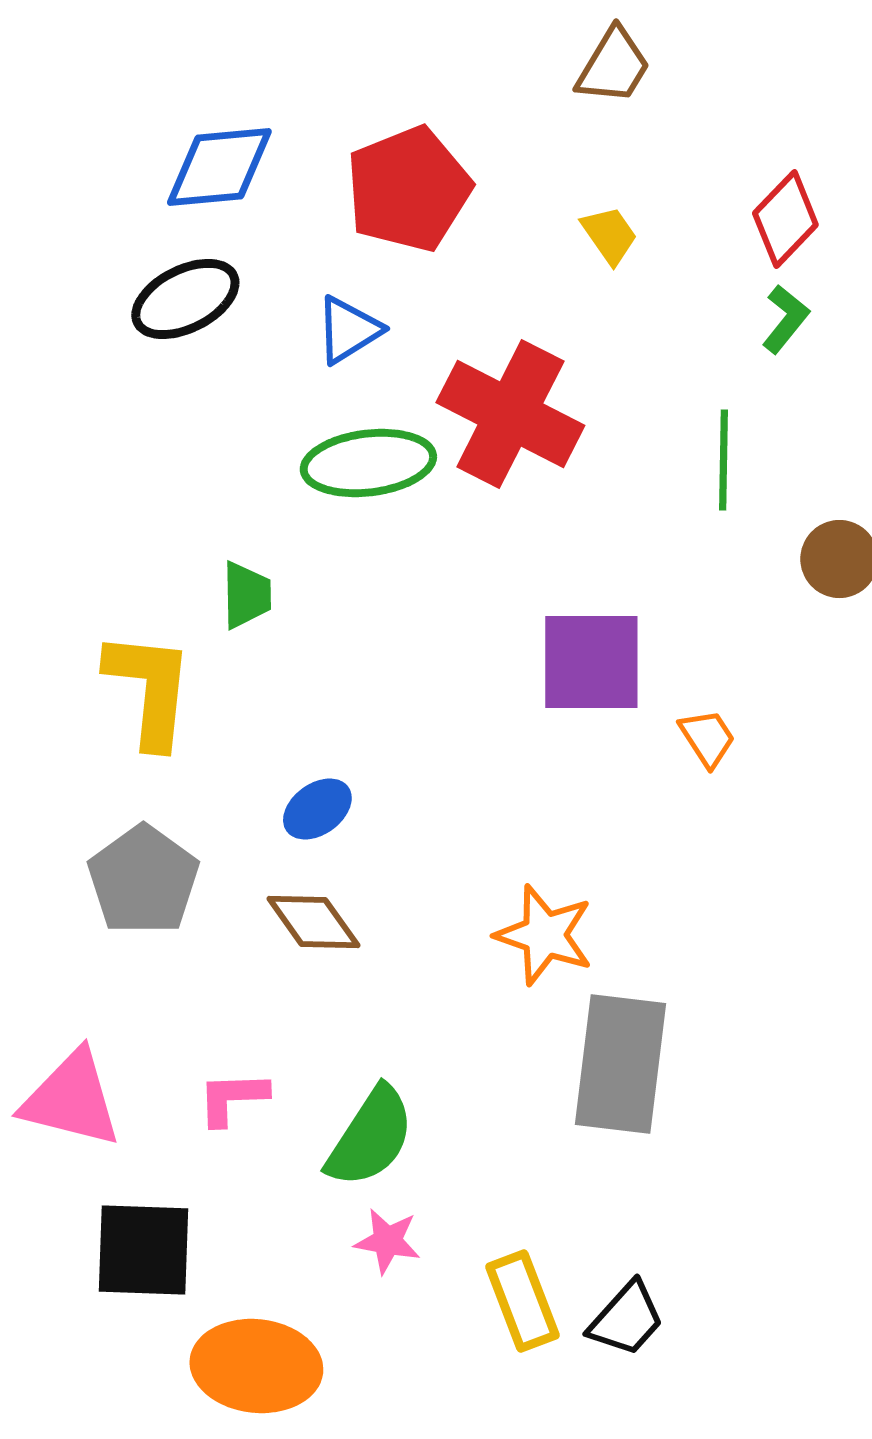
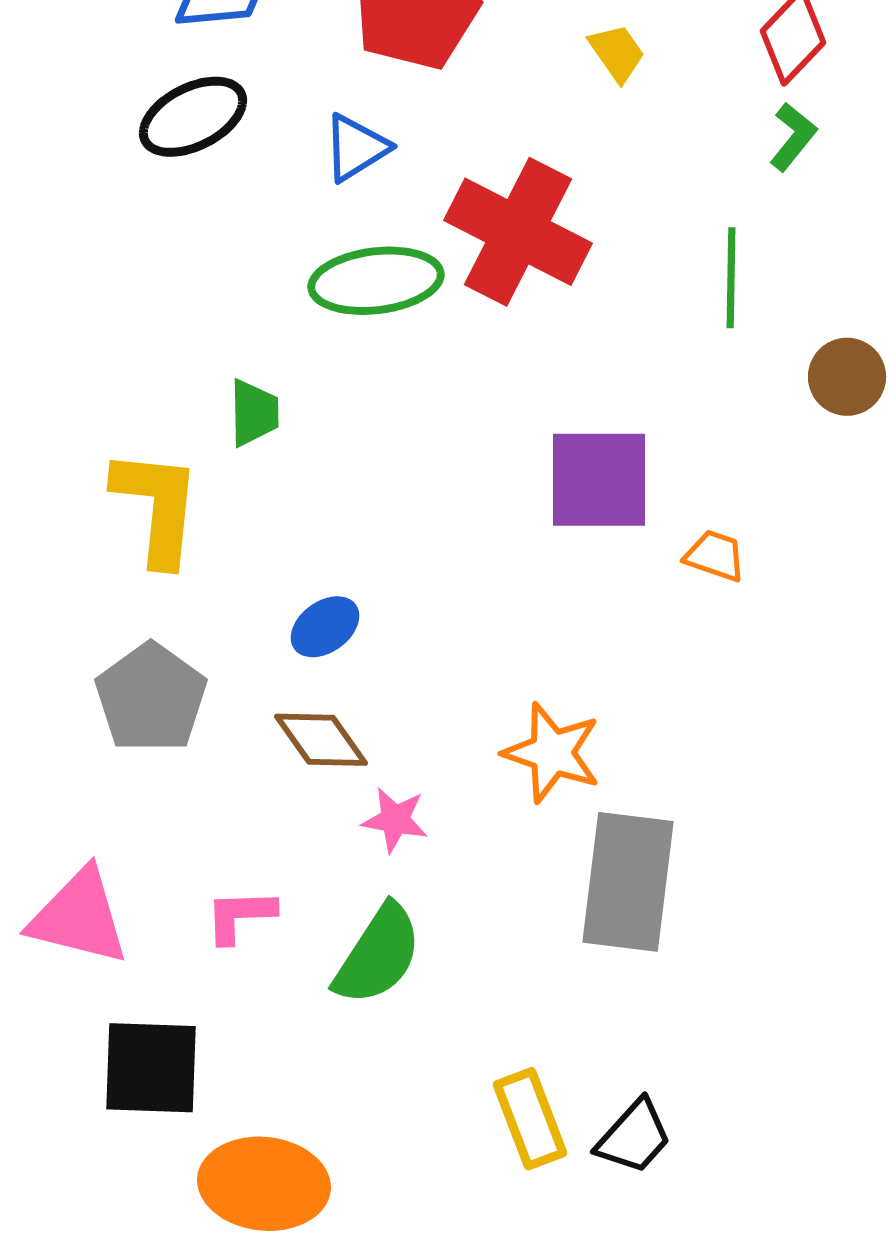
orange trapezoid: (707, 738) -> (715, 556), turned -38
pink star: (387, 1241) -> (395, 820), moved

